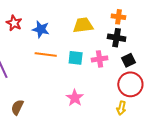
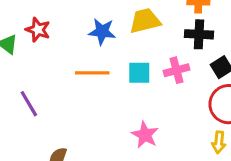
blue star: (41, 29) -> (102, 32), moved

